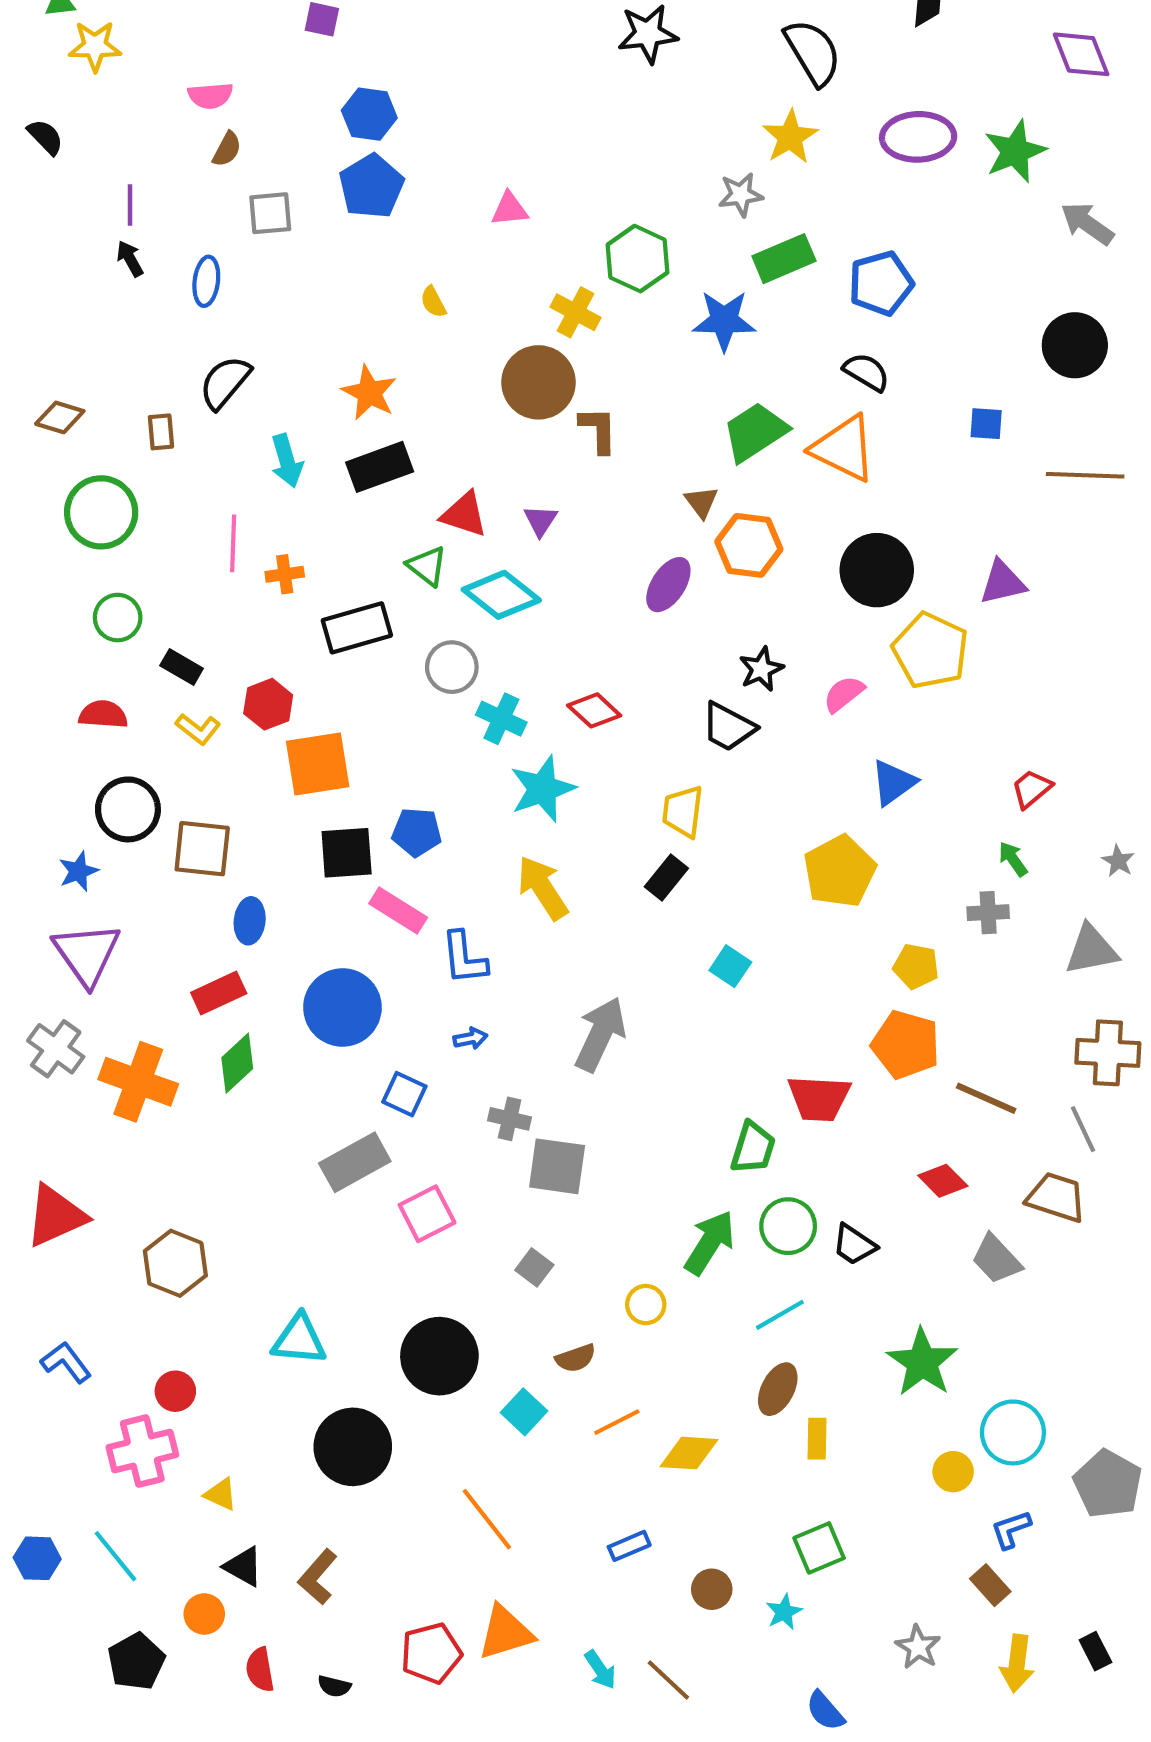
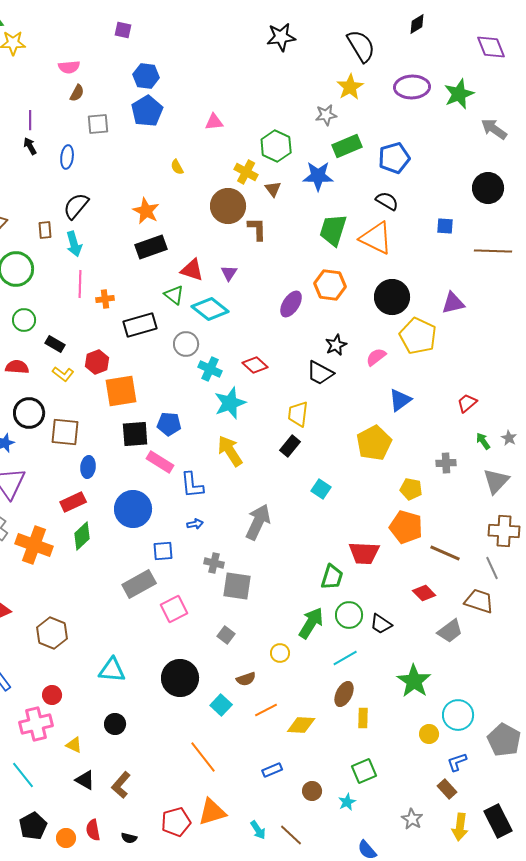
green trapezoid: (755, 432) -> (333, 230), turned -40
cyan arrow: (287, 461) -> (74, 244), moved
brown triangle: (701, 502) -> (273, 189), moved
green arrow: (1013, 859) -> (483, 441), moved
gray triangle: (1091, 950) -> (496, 481), turned -36
blue square: (404, 1094) -> (163, 551), turned -30
gray trapezoid: (996, 1259) -> (450, 631), turned -84
black circle: (353, 1447) -> (115, 724), moved, size x0.6
orange circle: (204, 1614) -> (66, 838), moved
black rectangle: (1095, 1651) -> (498, 821), size x1.8

